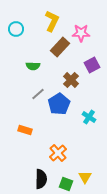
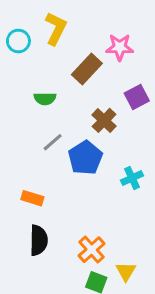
yellow L-shape: (52, 21) -> (56, 29), moved
cyan cross: (89, 117) -> (132, 178), turned 32
orange cross: (58, 153) -> (92, 250), moved
black semicircle: (41, 179) -> (39, 240), moved

